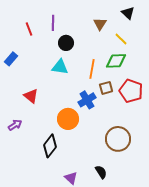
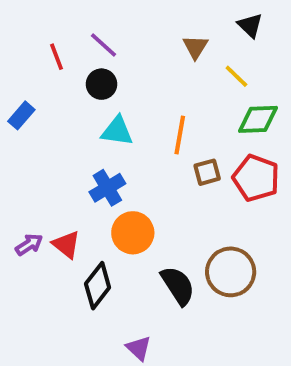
purple line: (53, 23) -> (103, 45), turned -49
black circle: (66, 43) -> (101, 84), moved
green diamond: (116, 61) -> (258, 119), moved
red triangle: (31, 96) -> (66, 245), moved
blue cross: (87, 100) -> (107, 188), moved
black semicircle: (101, 172) -> (178, 286), moved, size x1.5

